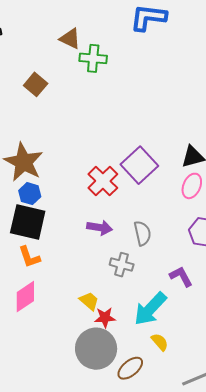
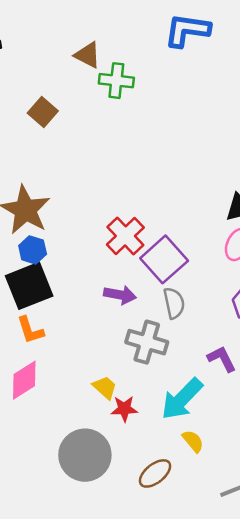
purple square: (139, 165) -> (164, 259), moved
black square: (28, 222) -> (29, 286), turned -36
gray cross: (122, 265) -> (147, 342), size x1.4
gray circle: (96, 349) -> (85, 455), moved

